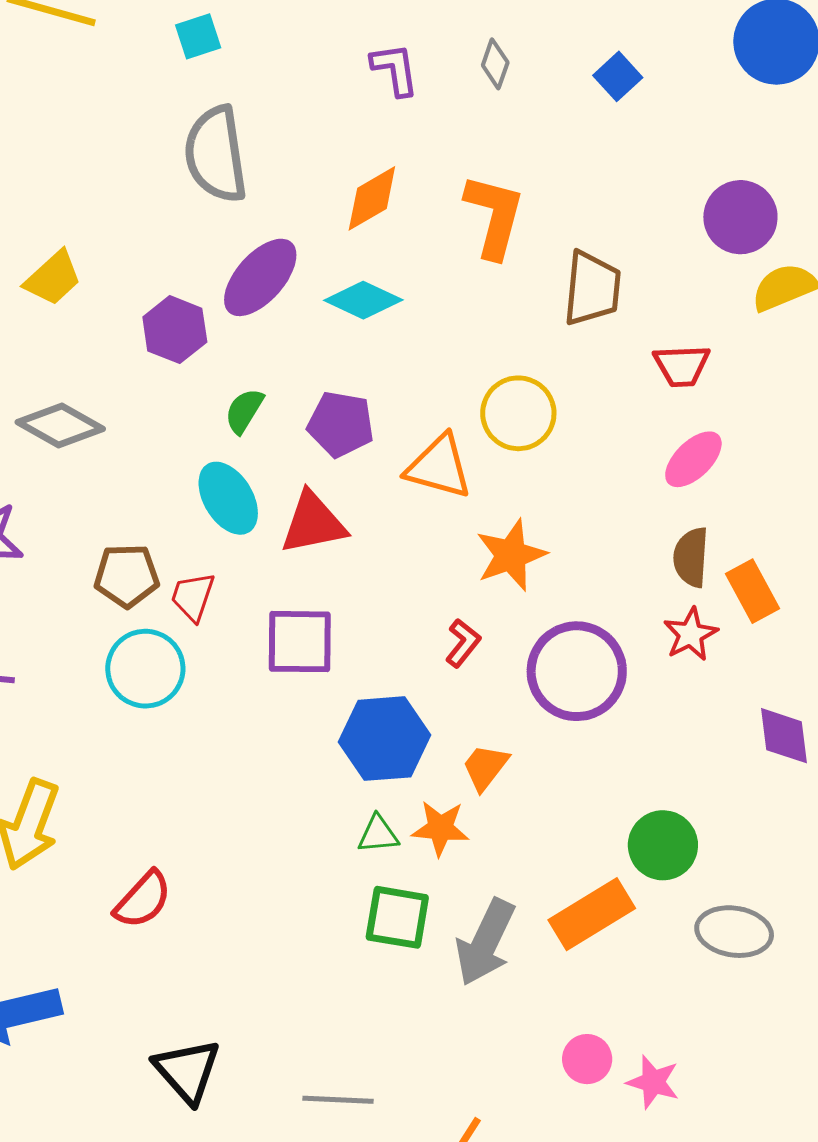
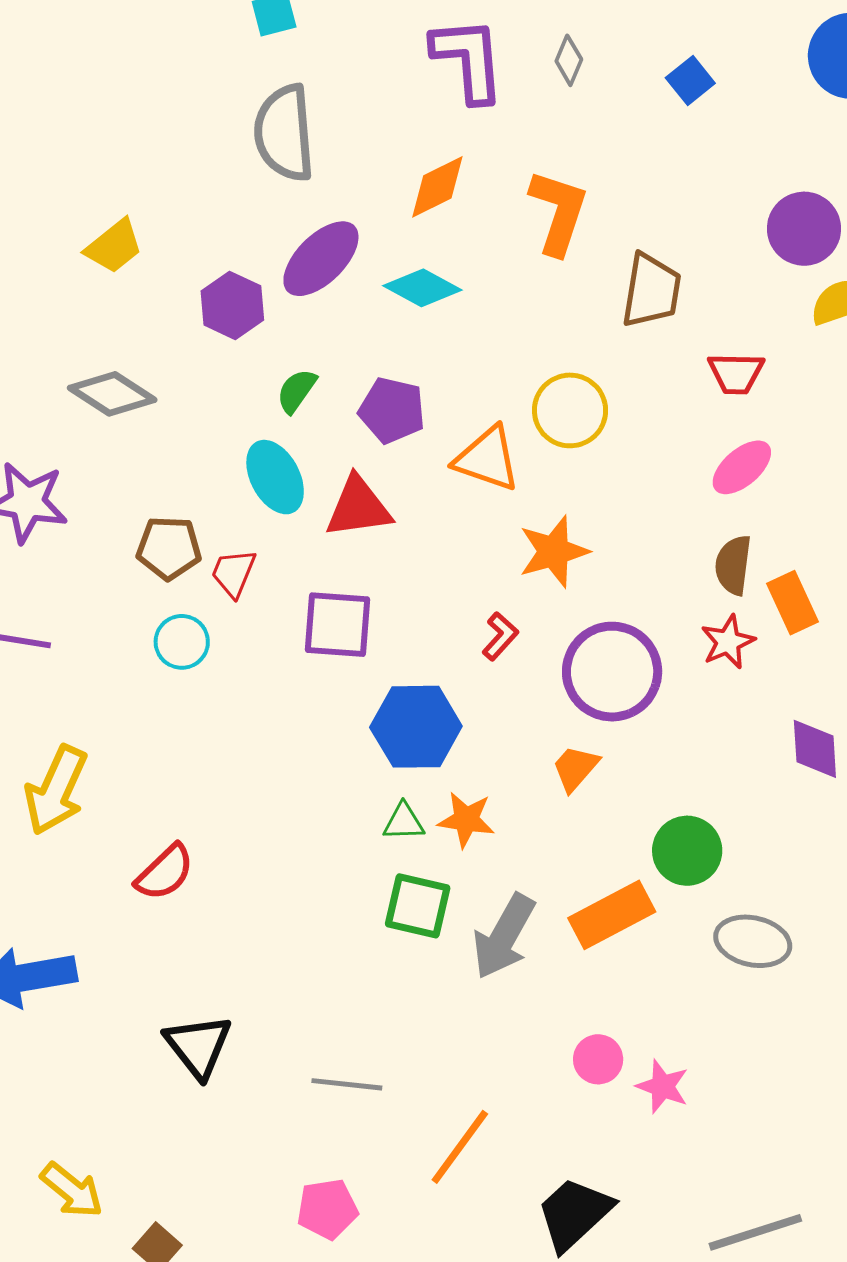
purple L-shape: (395, 69) -> (468, 59), size x1.6
cyan circle: (145, 669) -> (182, 642), size x0.7
orange trapezoid: (485, 767) -> (575, 768), moved

